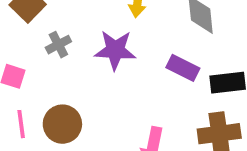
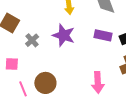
purple star: (115, 50) -> (64, 35), turned 30

